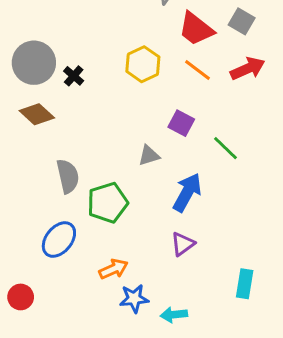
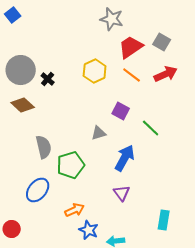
red trapezoid: (196, 29) -> (131, 47), turned 108
purple triangle: (183, 244) -> (122, 193), turned -30
blue star: (134, 298) -> (89, 230), turned 30

